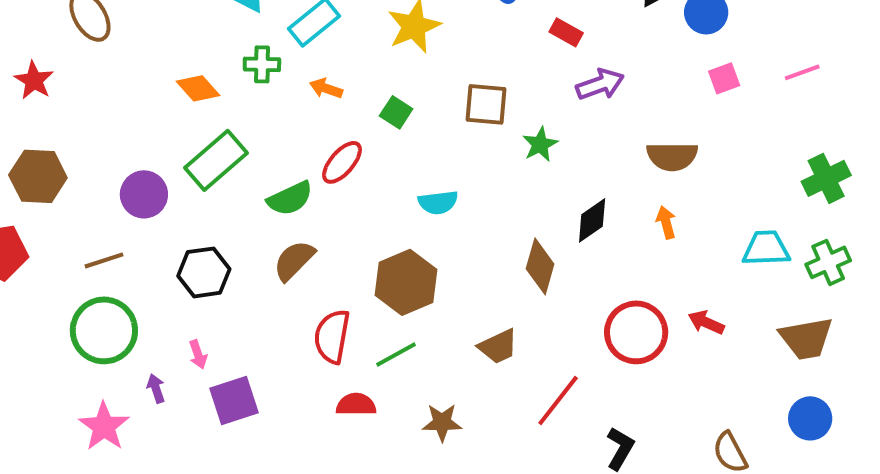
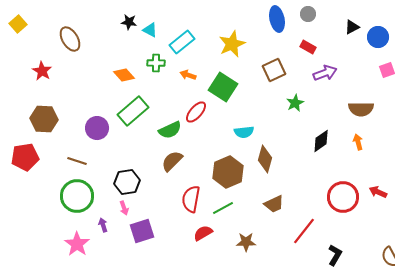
brown square: (486, 104) -> (274, 70), moved, turned -30
green square: (396, 112) -> (223, 87), size x1.8
brown line: (104, 260) -> (77, 161), turned 36
brown diamond: (540, 266) -> (265, 159), moved
black hexagon: (204, 272) -> (127, 182), moved
red semicircle: (356, 404) -> (203, 233), turned -30

